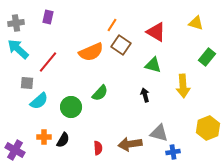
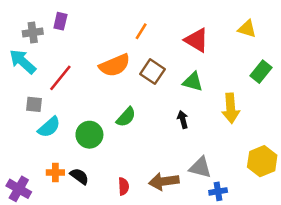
gray cross: (16, 23) -> (33, 33), moved
brown square: (121, 45) -> (152, 72), moved
black semicircle: (63, 140) -> (79, 176), turned -84

